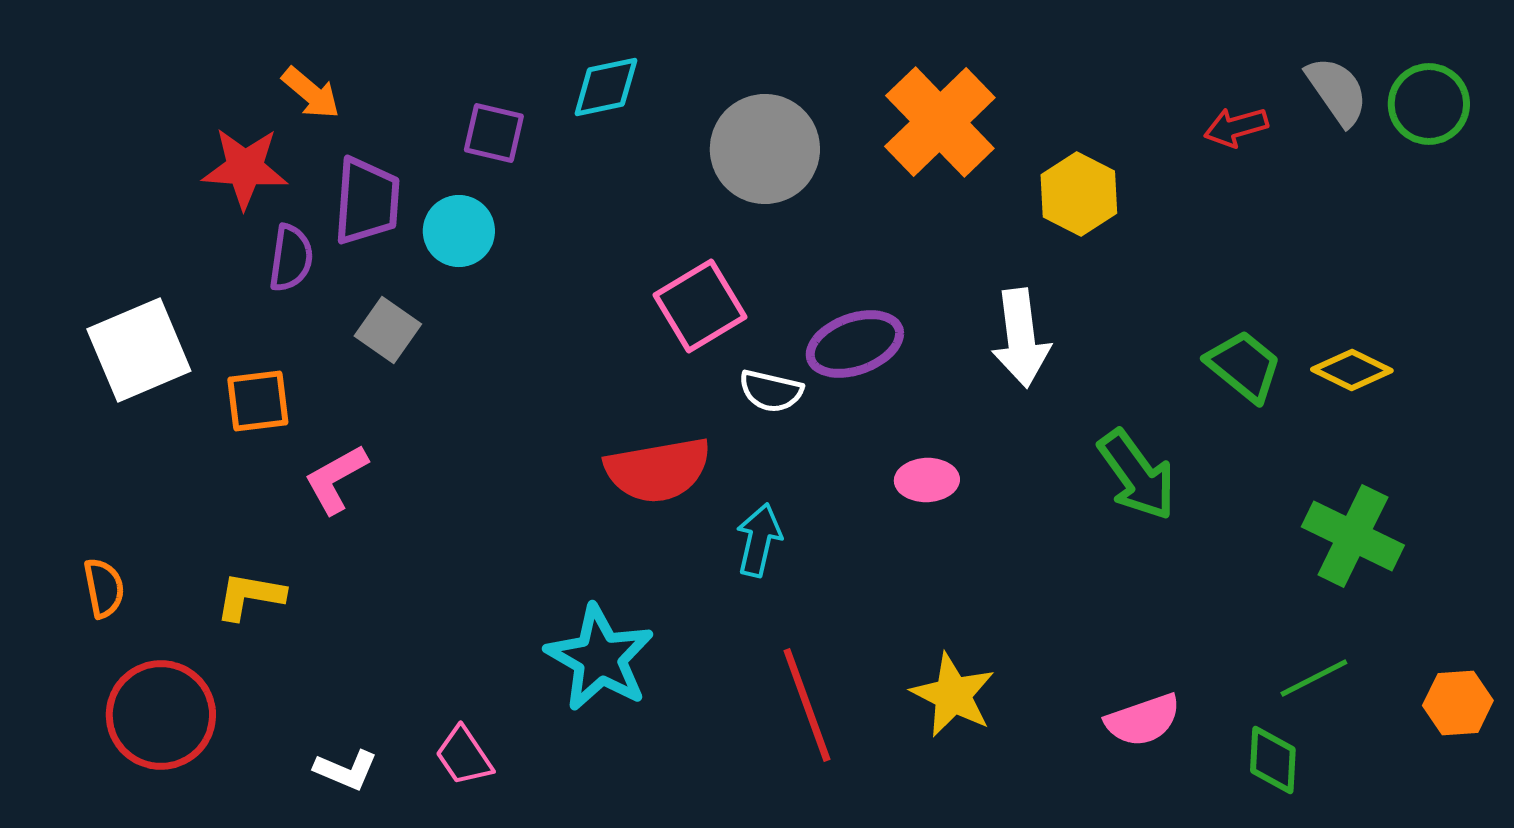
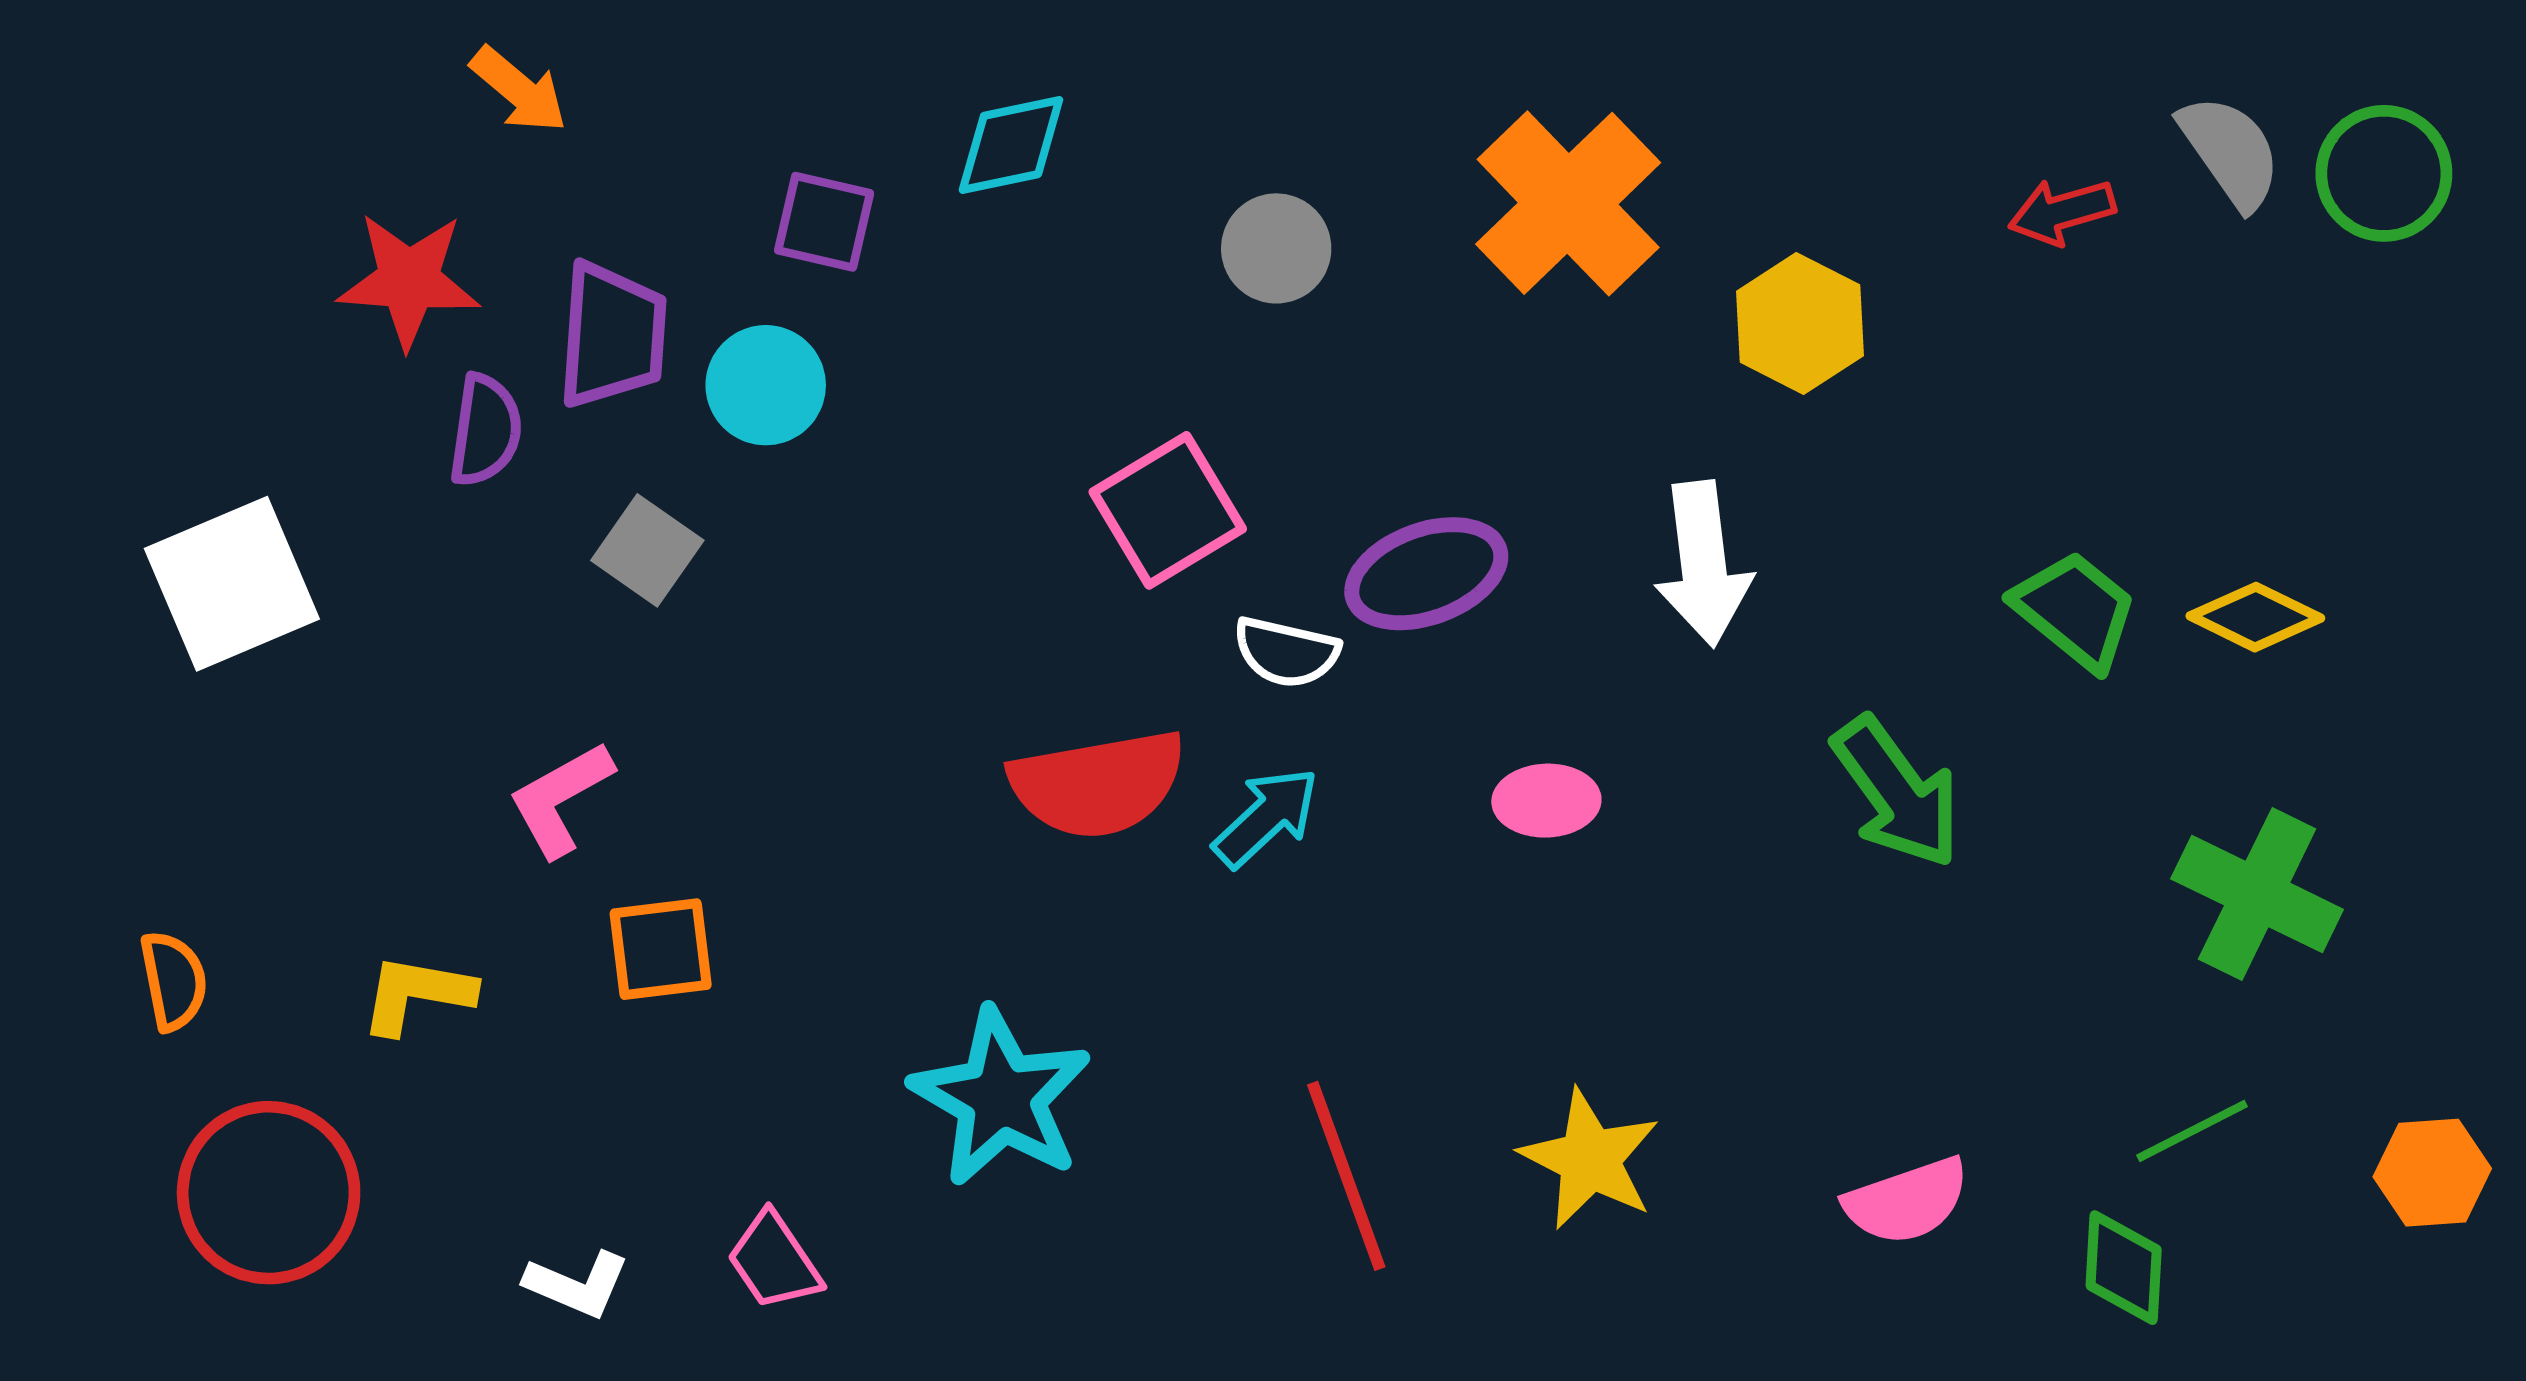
orange arrow: (311, 93) -> (519, 90), moved
gray circle: (765, 149) -> (1276, 248), size x0.6
orange square: (258, 401) -> (661, 949), moved
cyan arrow: (759, 540) -> (1266, 817), moved, turned 34

